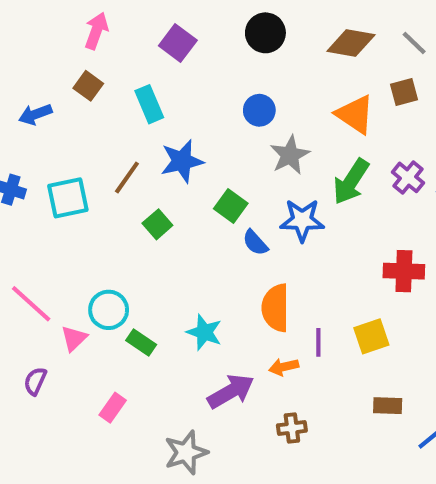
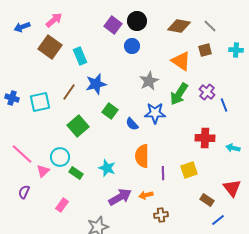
pink arrow: (96, 31) -> (54, 20), turned 30
purple square: (178, 43) -> (113, 25), moved
brown square: (88, 86) -> (50, 47), size x1.6
blue circle: (259, 110) -> (132, 46), moved
blue arrow: (35, 114) -> (22, 27), moved
green square: (231, 206) -> (110, 111), moved
green square: (157, 224) -> (78, 126), moved, size x1.5
orange arrow: (284, 367) -> (146, 195), moved
brown rectangle: (388, 406) -> (207, 200), moved, turned 32
brown cross: (292, 428) -> (161, 215), moved

